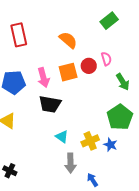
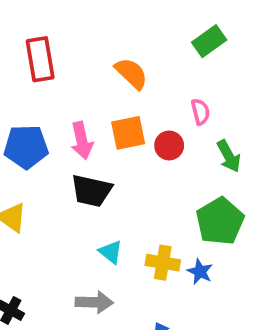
red circle: (89, 66) -> (169, 145), moved
yellow cross: (90, 141) -> (163, 263), turned 30
gray arrow: (70, 163) -> (94, 302), moved, turned -90

